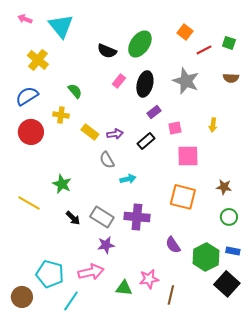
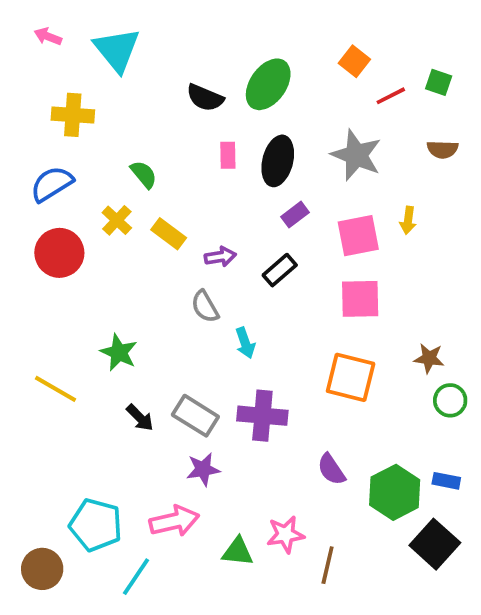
yellow cross: (38, 60) -> (73, 115), turned -35
pink rectangle: (119, 81) -> (228, 155), turned -40
yellow cross: (61, 115) -> (117, 220), turned 35
yellow arrow: (213, 125) -> (408, 220), moved
pink square: (175, 128) -> (358, 236), moved, size x1.6
yellow rectangle: (90, 132) -> (169, 234), moved
cyan arrow: (128, 179) -> (245, 343), turned 84
green circle: (229, 217) -> (450, 400), moved

